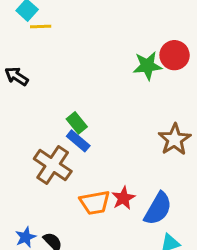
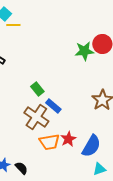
blue rectangle: (78, 141) -> (53, 106), moved
brown cross: (53, 165) -> (36, 117), moved

